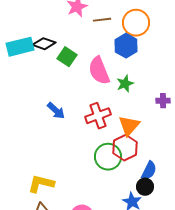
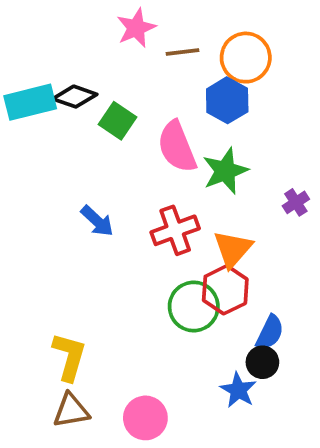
green star: (125, 84) -> (225, 171), size x1.4
purple cross: (163, 101) -> (296, 202), turned -32
yellow L-shape: (41, 184) -> (69, 357), turned 92

